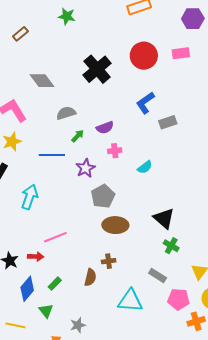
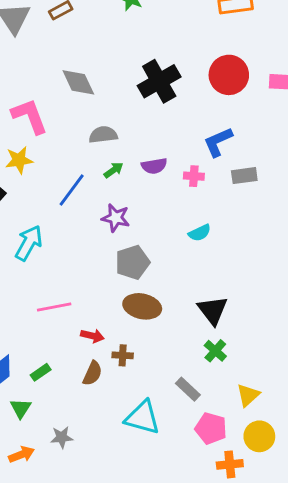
pink cross: (115, 151) -> (194, 176), moved
blue line: (52, 155) -> (72, 190), turned -65
purple star: (86, 168) -> (116, 218), turned 30
red arrow: (36, 257) -> (92, 336), moved

